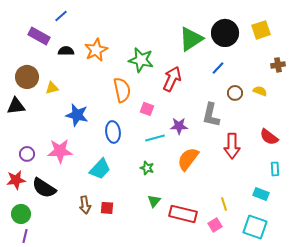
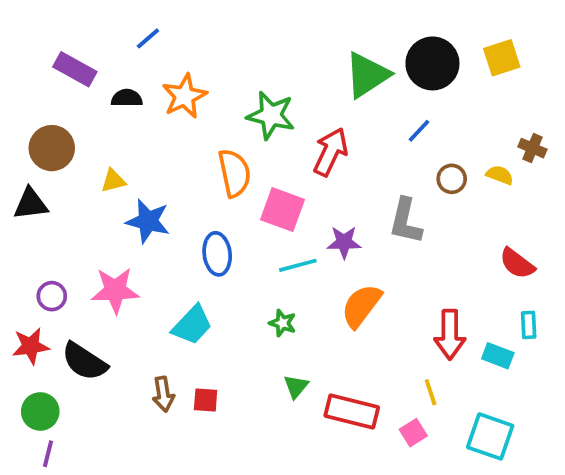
blue line: (61, 16) -> (148, 38), moved
brown cross: (278, 65) -> (532, 148), moved, turned 32
yellow triangle: (52, 88) -> (113, 181), moved
pink square: (147, 109) -> (282, 210), size x1.6
red arrow: (232, 146) -> (450, 335), moved
cyan rectangle: (261, 194) -> (498, 356), moved

